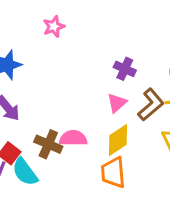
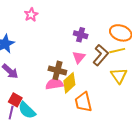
yellow diamond: (118, 140) -> (69, 83), moved
brown cross: (48, 144) -> (57, 70), moved

